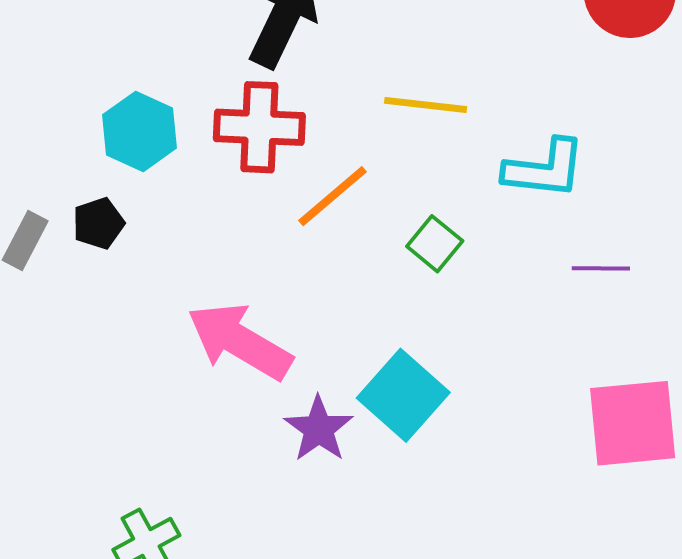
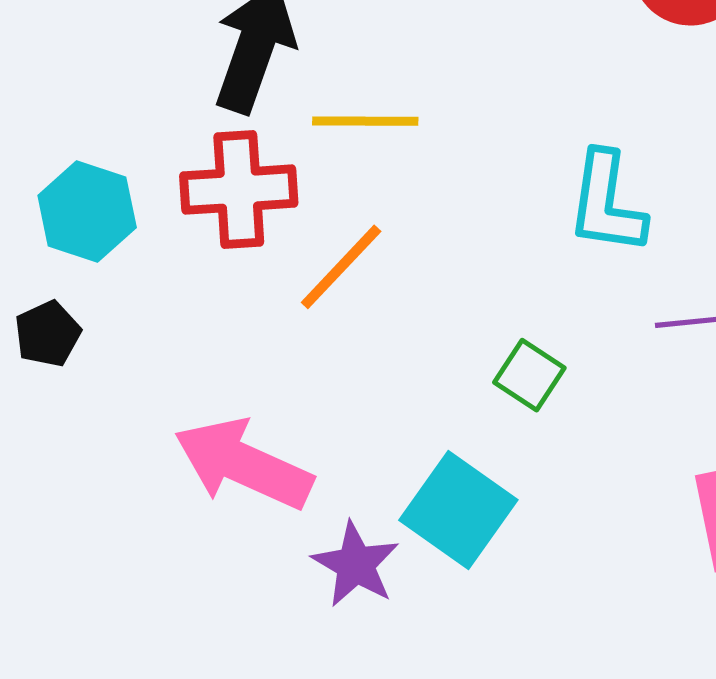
yellow line: (426, 105) -> (365, 121), moved
cyan L-shape: (544, 169) -> (607, 203), turned 98
green square: (435, 244) -> (529, 375), moved

